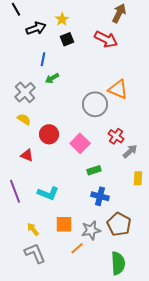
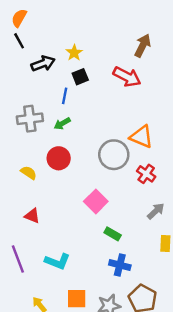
blue line: (43, 59) -> (65, 96), moved
gray cross: (25, 92) -> (30, 119), moved, turned 35
red circle: (49, 134) -> (59, 158), moved
red cross: (116, 136) -> (146, 174), moved
green rectangle: (94, 170) -> (113, 234), turned 48

